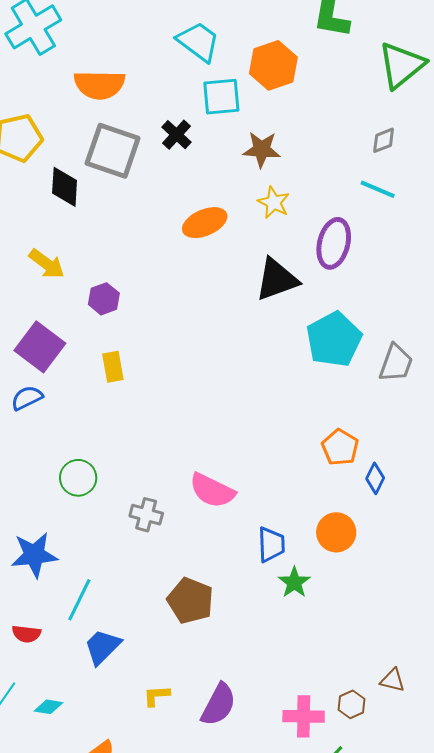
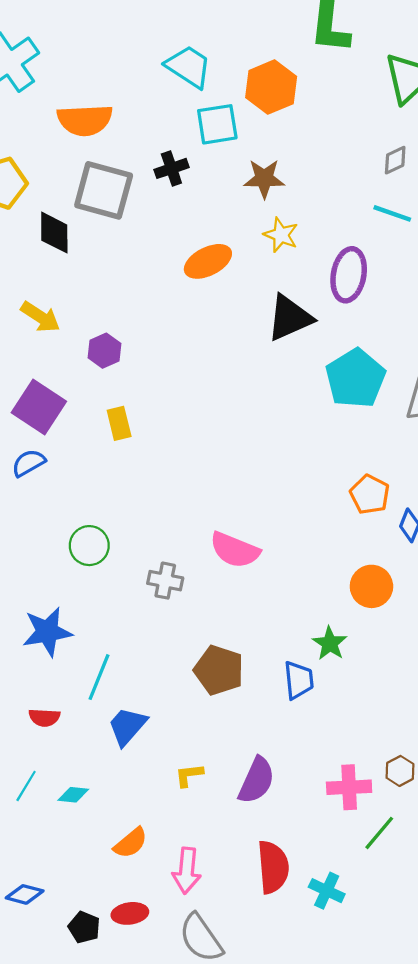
black cross: (177, 135) -> (171, 168), turned 32
blue trapezoid: (271, 544) -> (299, 680), moved

